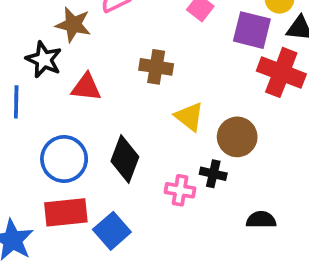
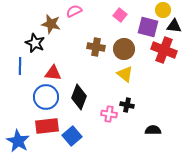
red triangle: (86, 87) -> (53, 73), moved
yellow triangle: (189, 117) -> (125, 74), moved
brown circle: (237, 137) -> (124, 49), moved

